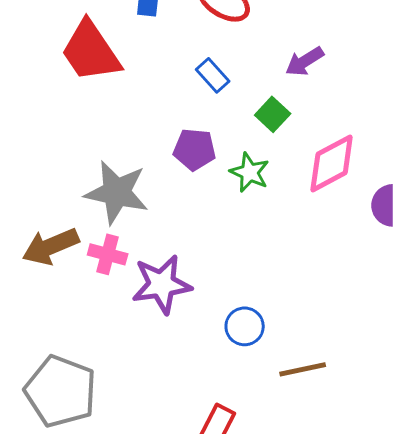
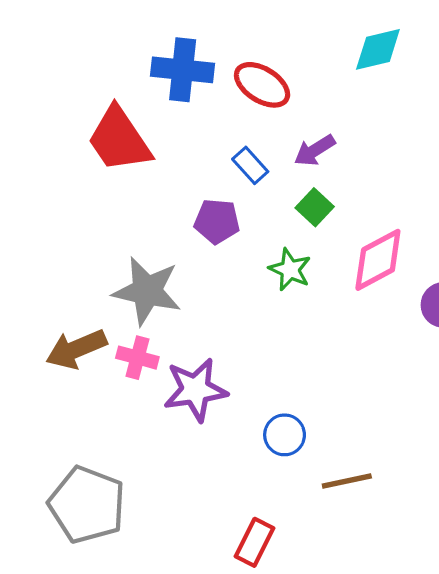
purple arrow: (305, 61) -> (315, 150), moved
purple pentagon: (195, 149) -> (217, 221), moved

